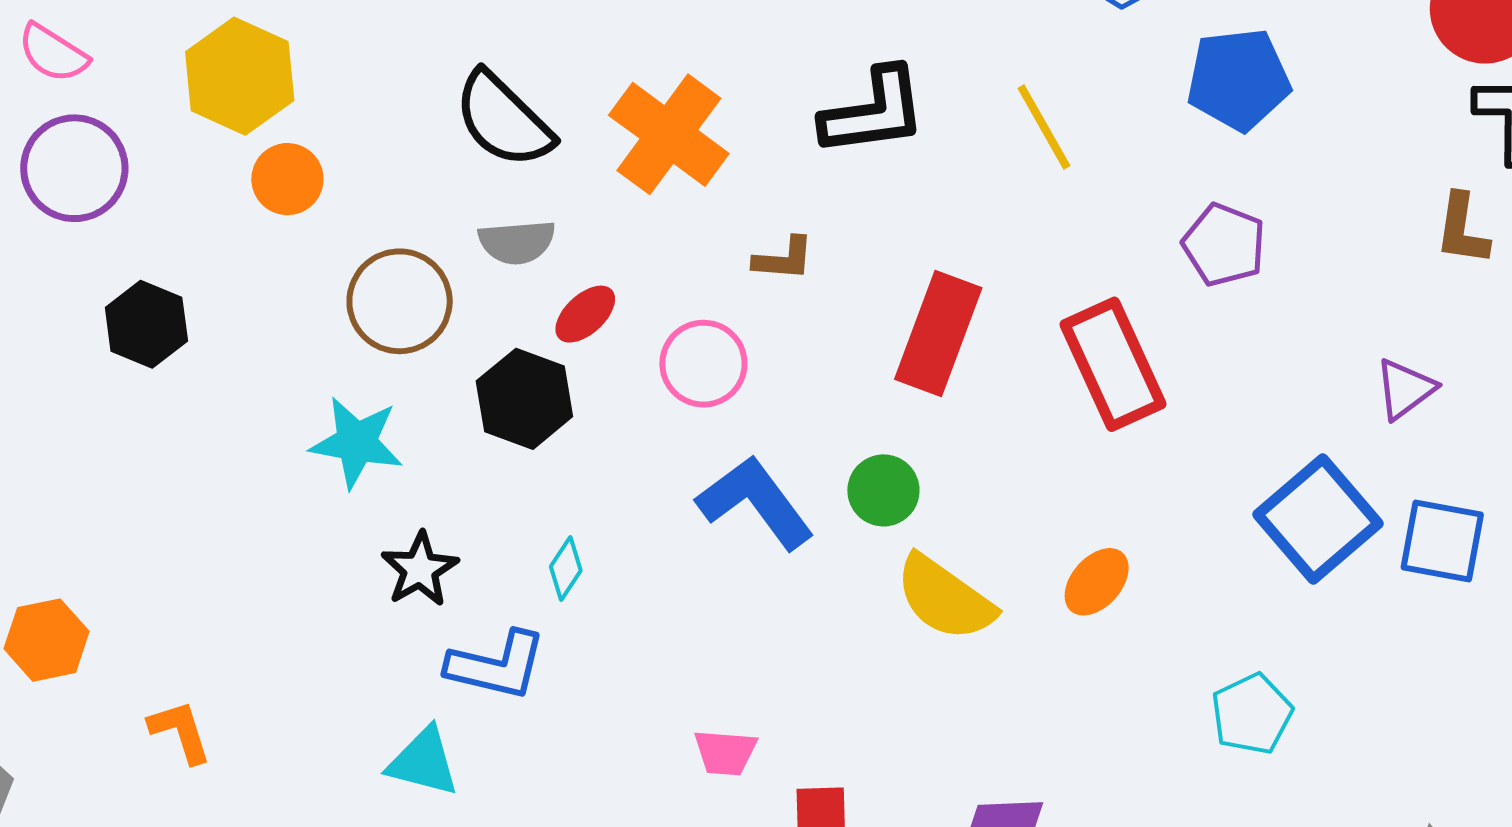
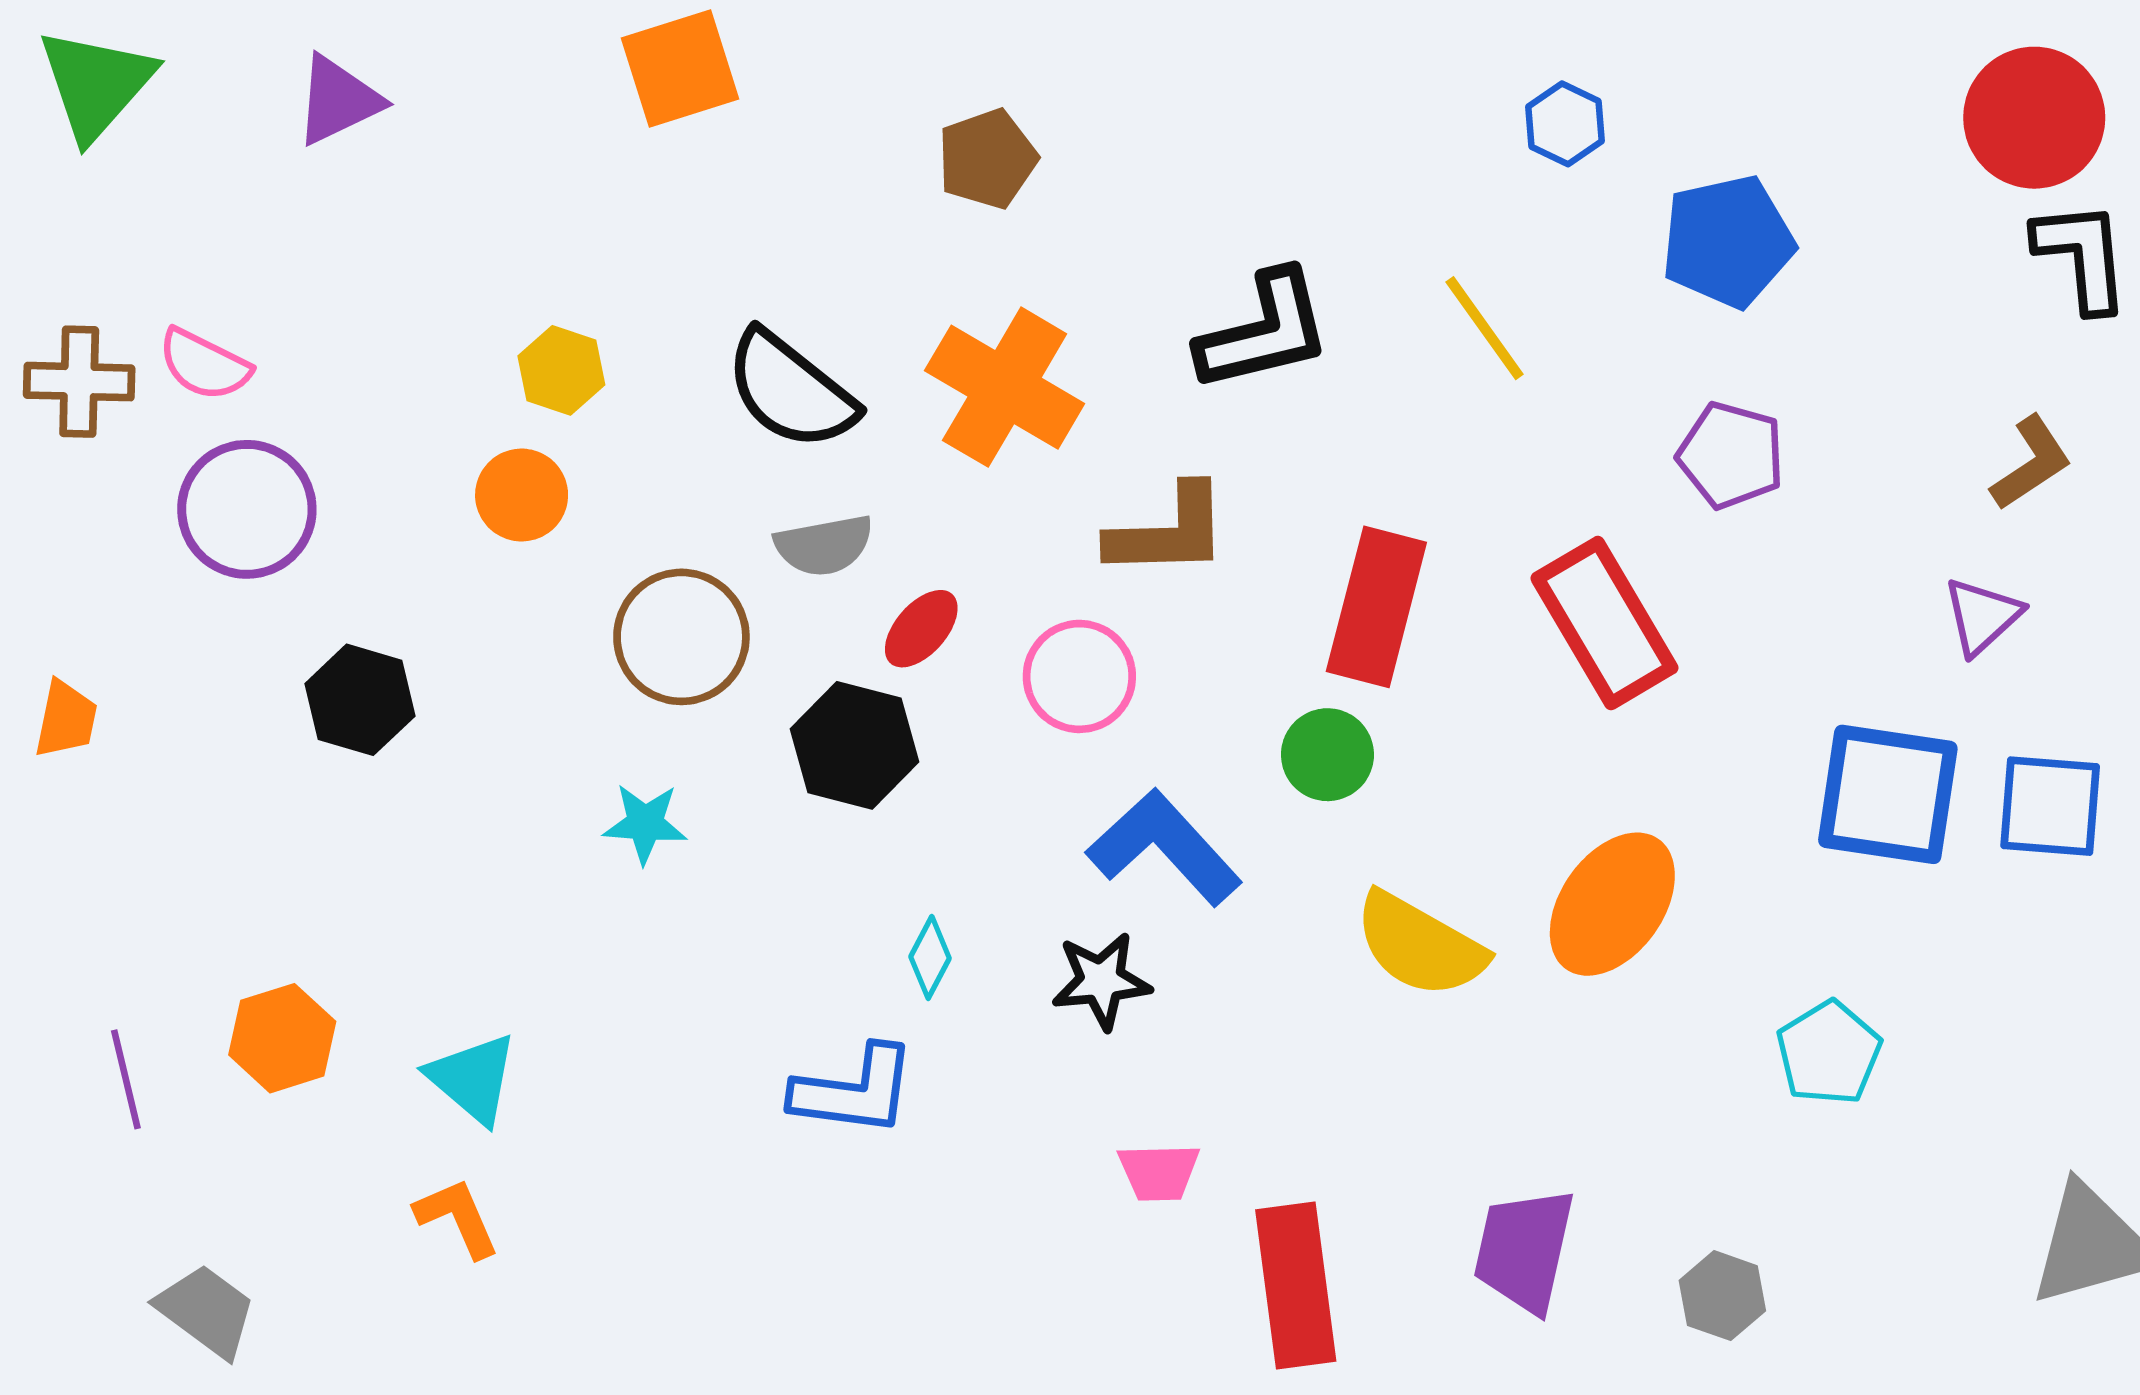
yellow hexagon: (240, 76) -> (561, 370), moved, size x0.6
brown L-shape: (1462, 229) -> (2031, 463), moved, turned -126
brown L-shape: (784, 259) -> (1168, 532), size x1.6
cyan star: (357, 442) -> (645, 823), size x0.7
green circle: (883, 490) -> (1327, 755), moved
blue square: (1318, 519) -> (1888, 794), turned -35
black star: (420, 569) -> (1101, 981), moved, turned 30
orange ellipse: (1097, 582) -> (1612, 904), size x1.6
orange hexagon: (47, 640) -> (282, 1038), moved
cyan triangle: (423, 762) -> (473, 1078), moved, turned 32

